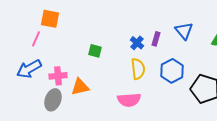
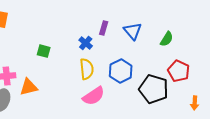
purple rectangle: (156, 39) -> (104, 28), moved
pink semicircle: (129, 100) -> (94, 96), moved, turned -30

